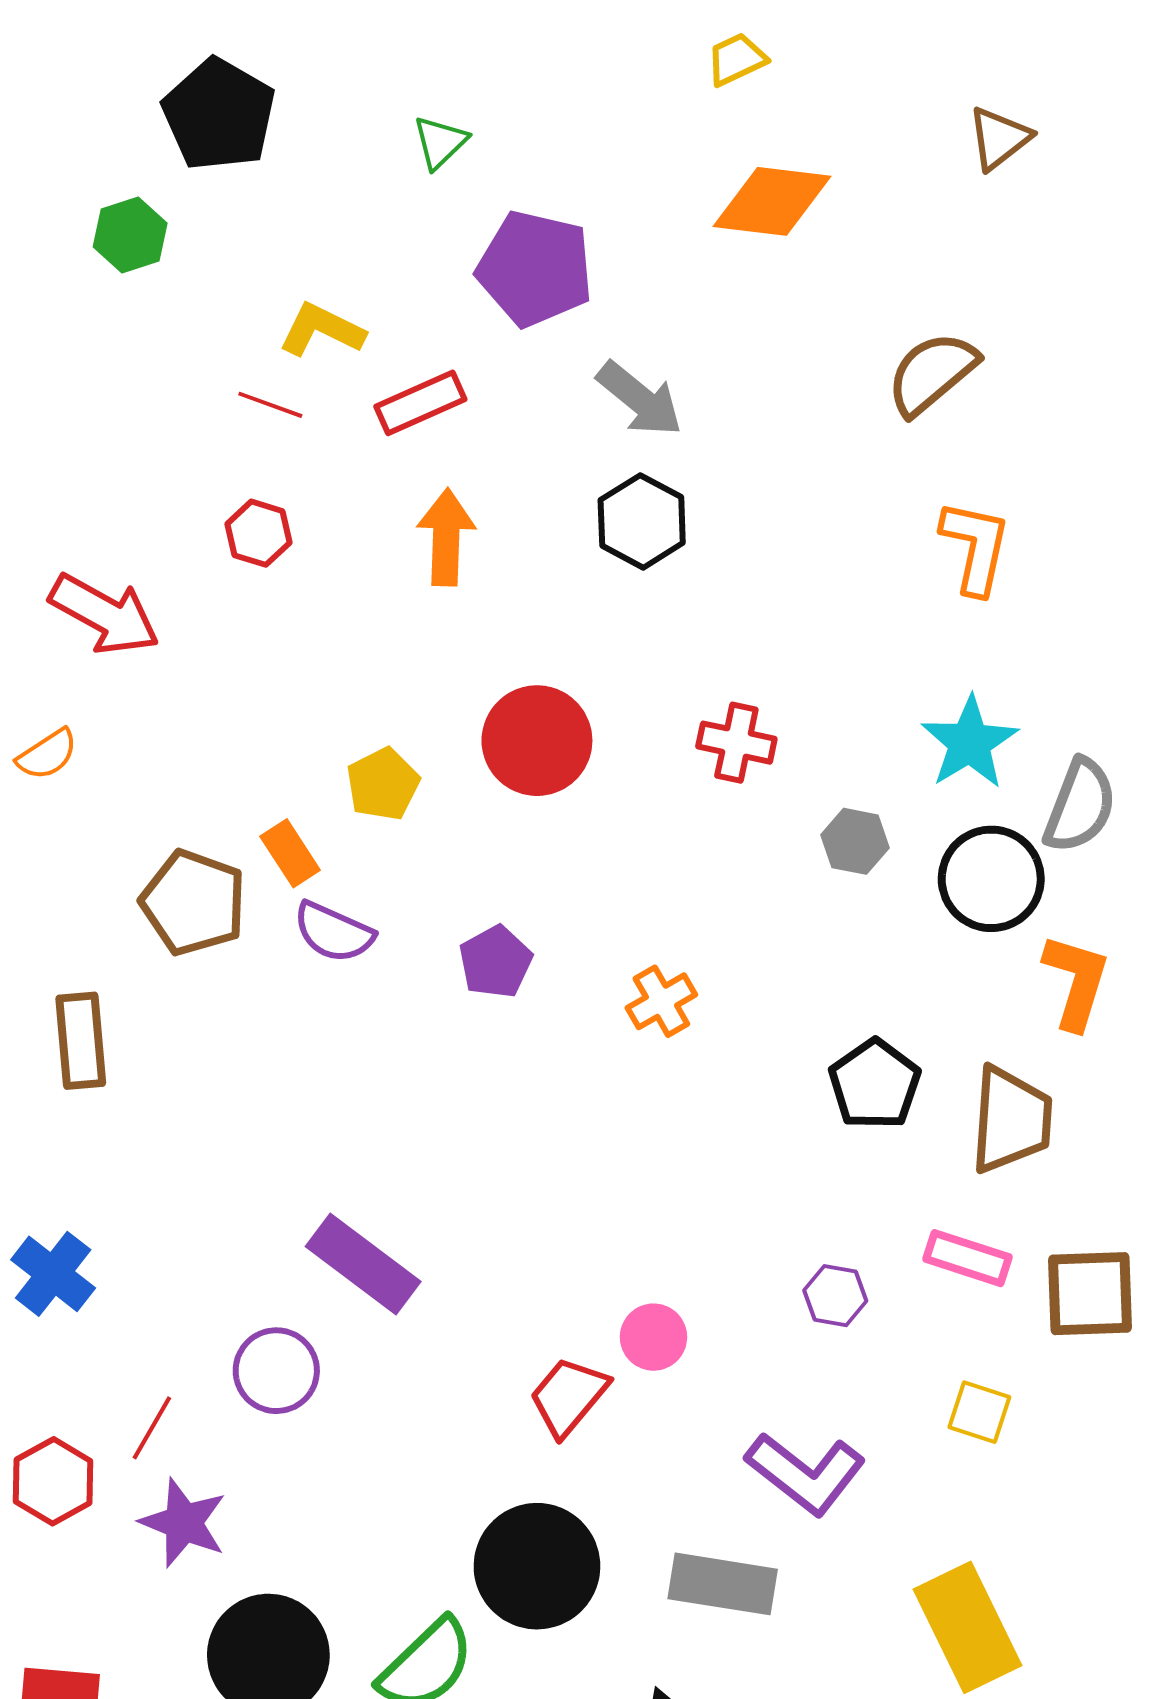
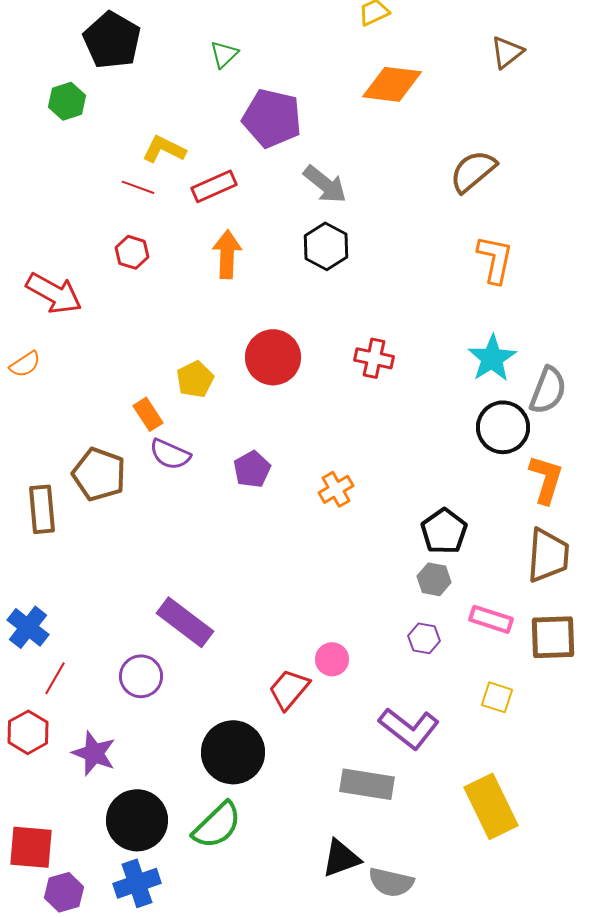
gray hexagon: (855, 841) -> (434, 579), moved
brown pentagon: (193, 903) -> (99, 474), moved
brown trapezoid: (1011, 1120) -> (548, 555), moved
red line: (152, 1428) -> (55, 678), moved
black circle: (537, 1566) -> (233, 752), moved

